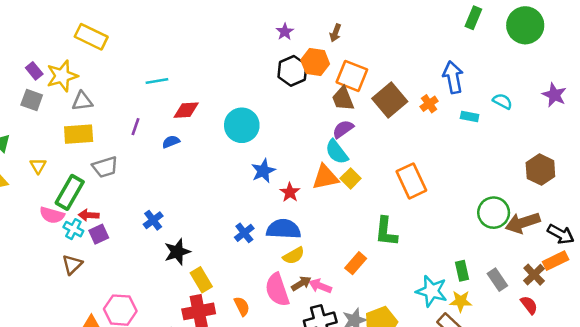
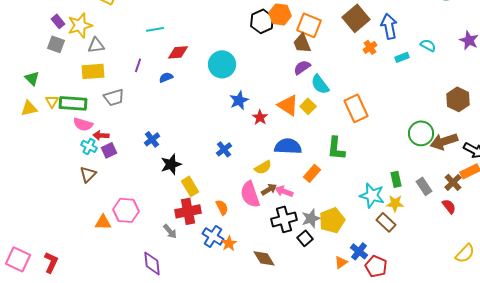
brown square: (390, 100) -> (356, 18), moved
cyan rectangle: (470, 116) -> (402, 57), turned -32
cyan semicircle: (337, 152) -> (320, 84), moved
yellow triangle: (38, 166) -> (52, 101), moved
orange triangle: (325, 177) -> (288, 105), turned 45
green rectangle: (70, 192) -> (73, 103), moved, turned 64
pink semicircle: (52, 215) -> (83, 124), moved
blue semicircle: (284, 229) -> (288, 146), moved

